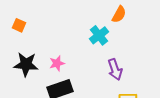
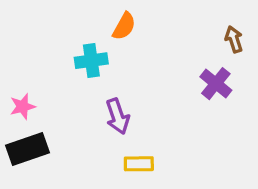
cyan cross: (99, 35) -> (91, 61), turned 30

